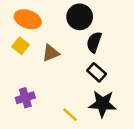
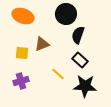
yellow square: (21, 46) -> (22, 53), moved, turned -32
yellow line: (70, 115) -> (58, 74), moved

